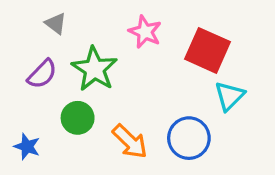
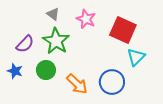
gray triangle: (56, 23) -> (53, 14), moved
blue star: (27, 147) -> (15, 71), moved

